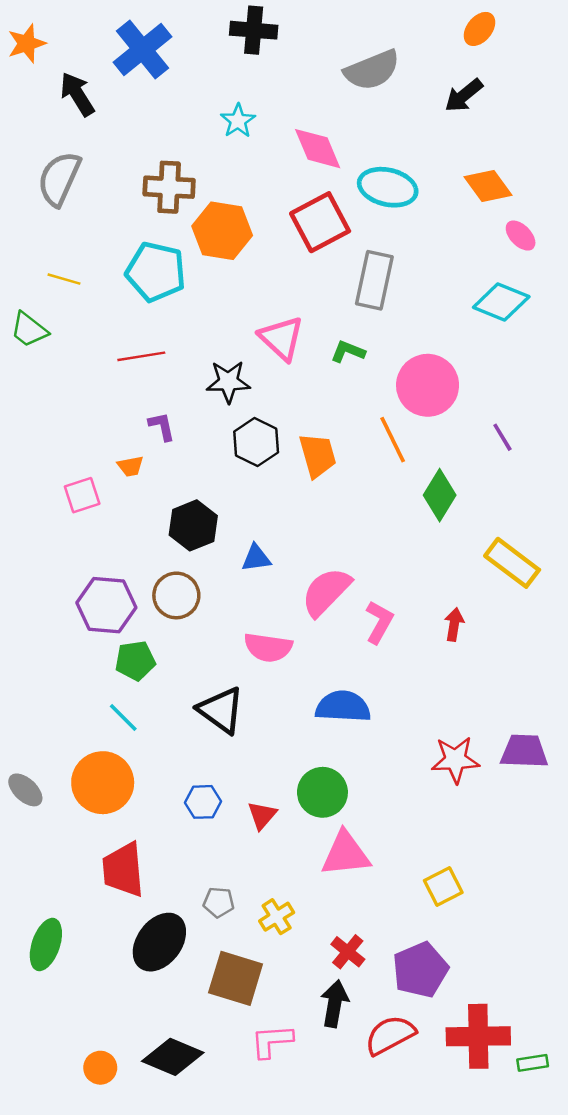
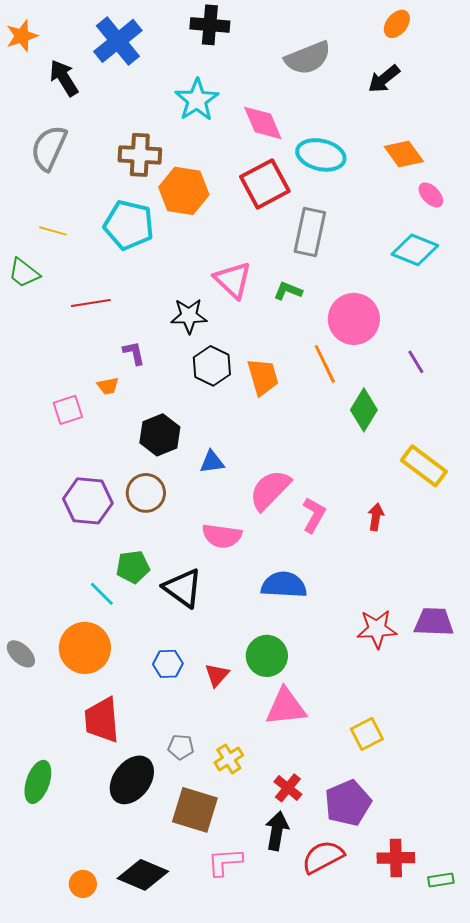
cyan star: (238, 121) -> (197, 100), size x1.5
red line: (141, 356) -> (91, 303), moved
green pentagon: (135, 661) -> (133, 567), moved
red cross: (478, 1036) -> (396, 858), size x0.7

